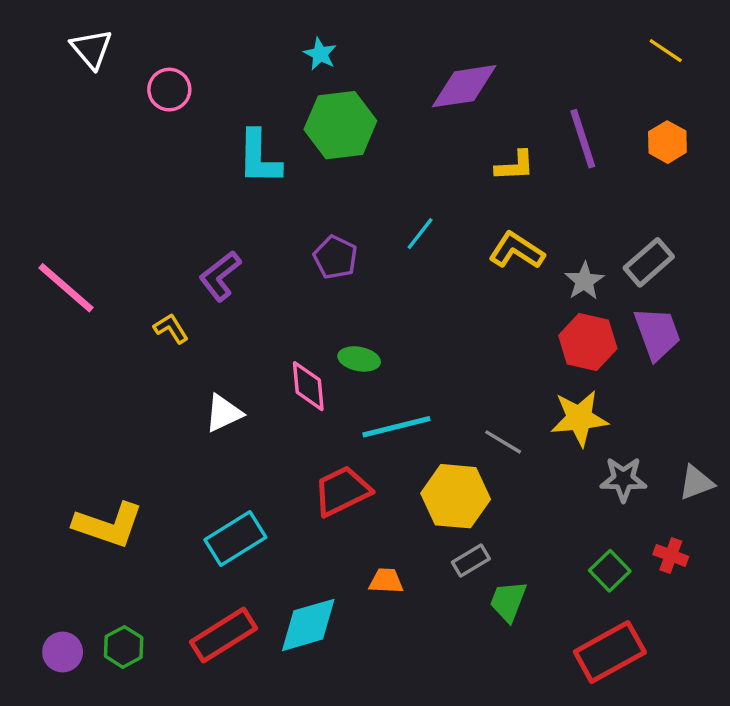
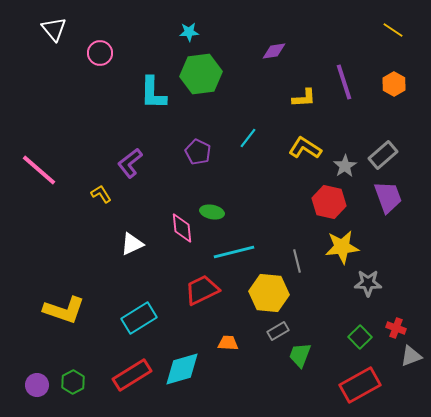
cyan star: (320, 54) -> (189, 32), turned -30
purple diamond: (464, 86) -> (274, 51), size x0.6
red hexagon: (588, 342) -> (329, 202), moved
gray line: (503, 442) -> (297, 261), turned 45
gray triangle: (696, 483) -> (411, 356), moved

